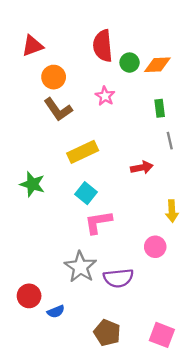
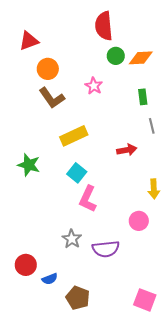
red semicircle: (103, 46) -> (104, 26), moved
pink L-shape: (98, 222) -> (88, 199), turned -56
gray star: (80, 267) -> (72, 239), size x0.7
brown pentagon: (107, 333) -> (78, 298), moved

